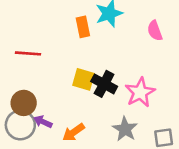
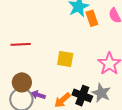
orange rectangle: (83, 27) -> (92, 18), moved
black cross: (104, 84) -> (82, 96), moved

